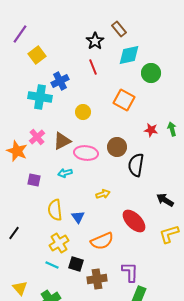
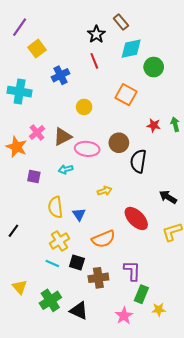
cyan cross: (40, 97) -> (20, 92), moved

